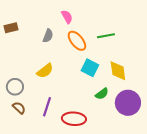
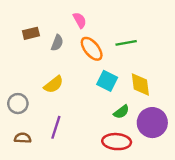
brown rectangle: (11, 28) -> (31, 33), moved
brown semicircle: (19, 108) -> (23, 138), moved, turned -40
red ellipse: (74, 119) -> (117, 142), moved

